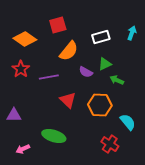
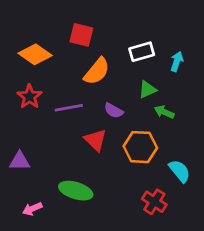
red square: (58, 25) -> (81, 35), turned 30
cyan arrow: (132, 33) -> (177, 61), moved
purple semicircle: (86, 72) -> (114, 111), moved

